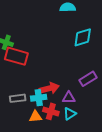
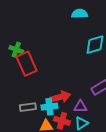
red rectangle: (16, 56) -> (27, 64), turned 50

